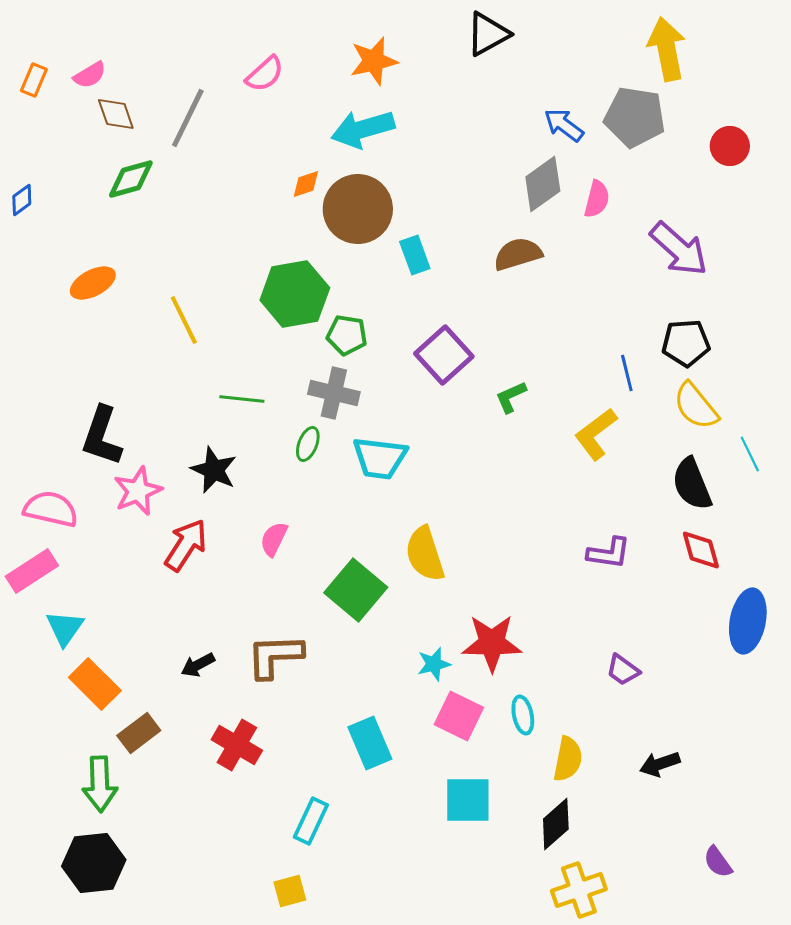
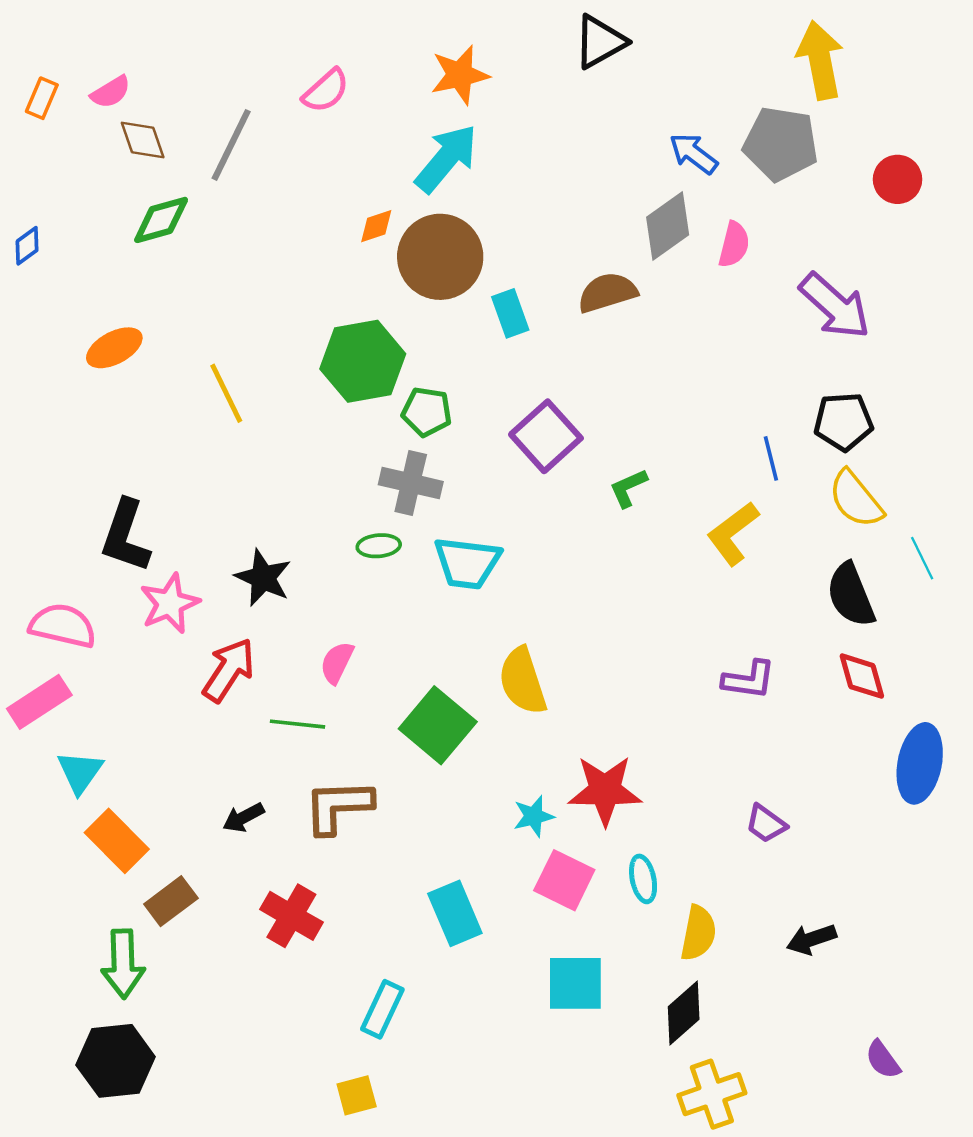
cyan arrow: (363, 129) -> (446, 158), turned 146
brown semicircle: (518, 254) -> (607, 292), moved
green line: (242, 399) -> (298, 724), moved
green ellipse: (308, 444) -> (379, 546), turned 64

